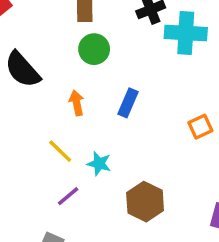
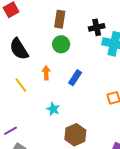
yellow line: (60, 151) -> (21, 85), moved
purple line: (68, 196) -> (10, 131), moved

